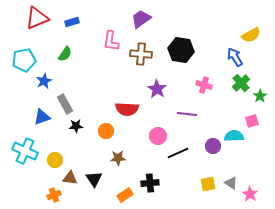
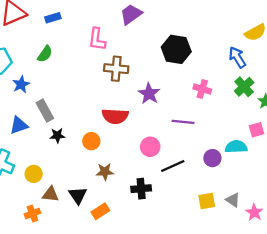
brown cross: (141, 54) -> (116, 69), moved
black cross: (150, 183) -> (141, 189), moved
orange rectangle: (125, 195) -> (100, 211), moved

